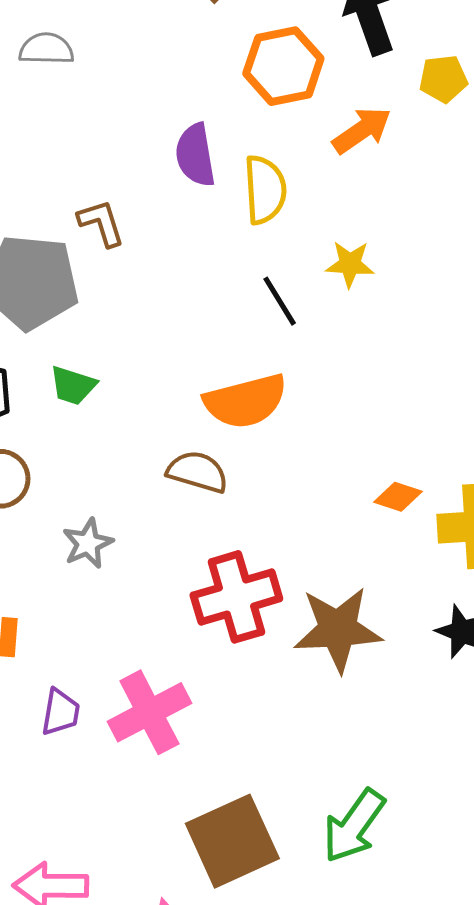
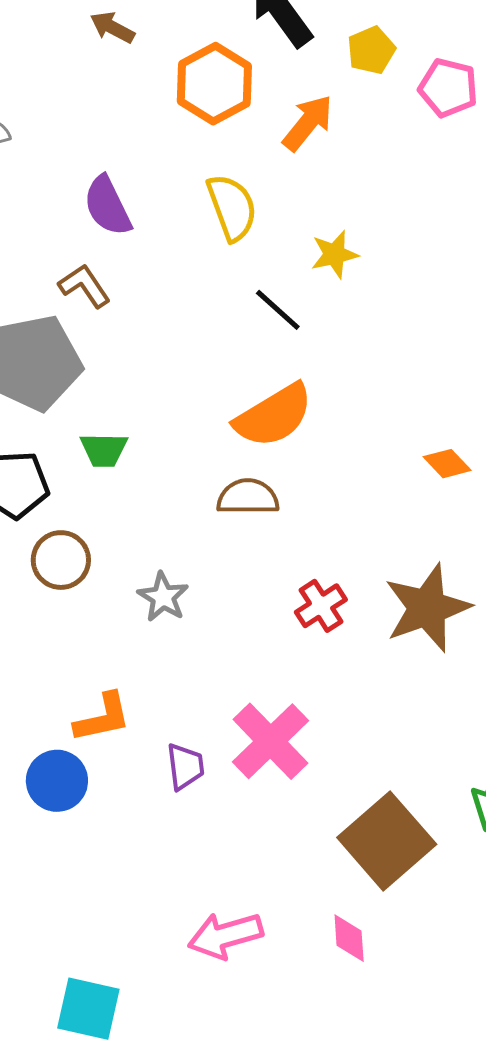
purple semicircle: (195, 155) -> (107, 206), moved
orange diamond: (398, 497) -> (447, 464), turned 45
red cross: (236, 597) -> (321, 606), size x0.6

